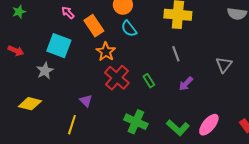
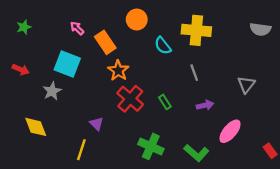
cyan semicircle: (129, 29) -> (163, 46), moved
purple arrow: (186, 84) -> (205, 105), turned -147
yellow diamond: (30, 104) -> (36, 127), turned 55
pink ellipse: (209, 125) -> (230, 131), moved

